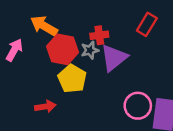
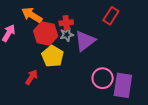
red cross: (99, 35) -> (66, 23), moved
red arrow: (45, 107) -> (31, 77), turned -49

